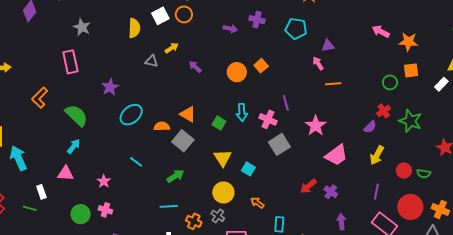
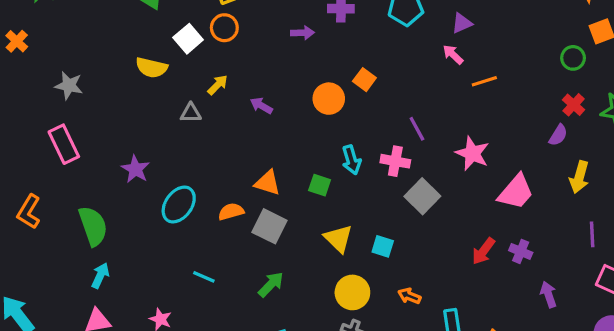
yellow semicircle: (134, 28) -> (152, 68), turned 114
green semicircle: (76, 115) -> (93, 226), turned 40

